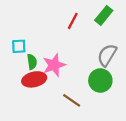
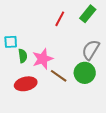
red ellipse: (34, 79) -> (26, 84), moved
brown line: (72, 100) -> (59, 76), moved

